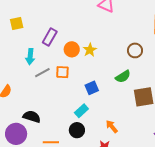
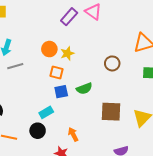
purple rectangle: (50, 37) -> (69, 17), moved
orange square: (62, 72) -> (57, 73), moved
green semicircle: (123, 76) -> (84, 89), moved

